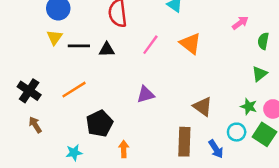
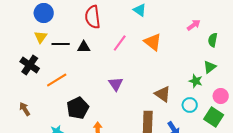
black cross: (29, 91) -> (30, 65), moved
purple triangle: (146, 94) -> (116, 84), turned -49
green star: (249, 107) -> (196, 81), moved
cyan circle: (237, 132) -> (190, 105), moved

